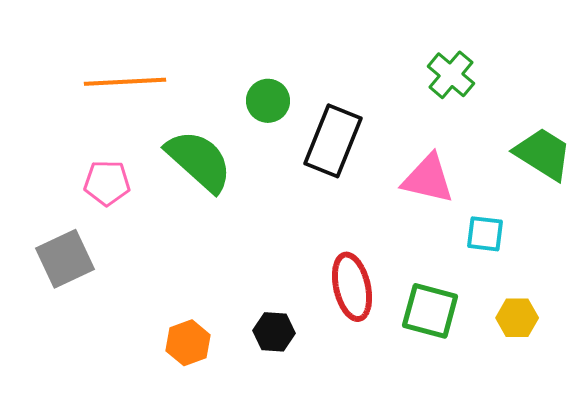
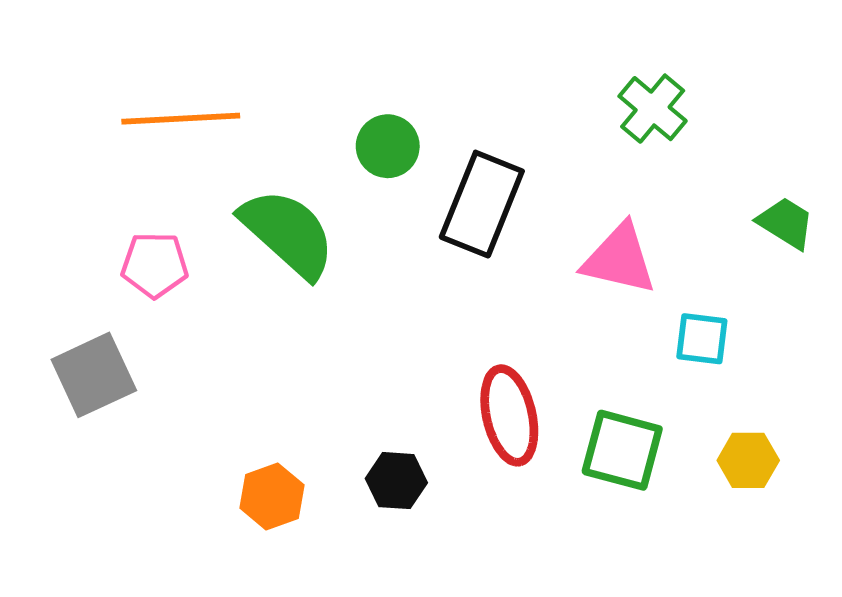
green trapezoid: (543, 154) -> (786, 223), size x0.7

